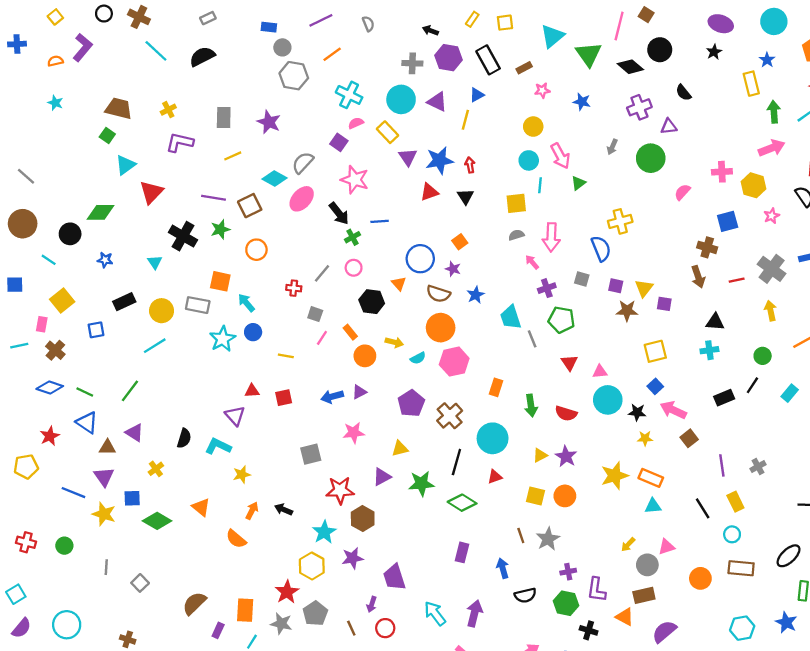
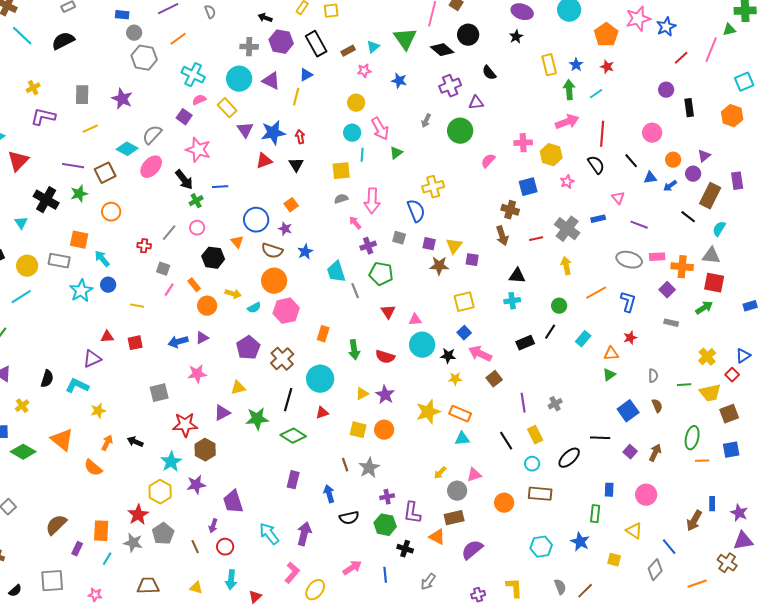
cyan triangle: (552, 36) -> (373, 47), moved, size x0.6
blue star: (767, 60) -> (576, 65), moved
purple triangle: (235, 416) -> (92, 359), turned 48
orange triangle: (201, 507) -> (62, 440), size x1.4
black ellipse: (789, 556) -> (569, 458), moved

